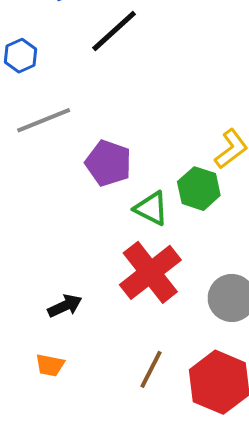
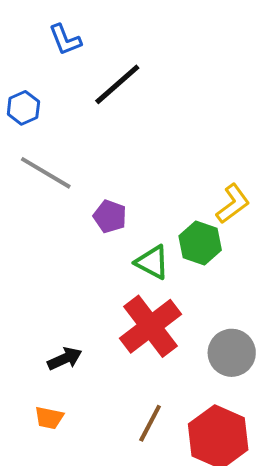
gray line: (44, 120) -> (46, 173), turned 52
purple pentagon: (108, 163) -> (110, 216), size x0.7

